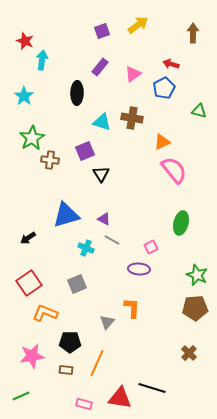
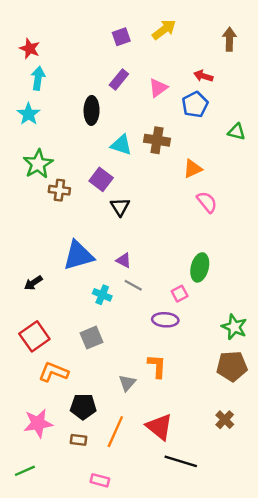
cyan arrow: (42, 60) -> (38, 78), moved
purple square: (85, 151) -> (101, 179), turned -30
pink semicircle: (174, 170) -> (207, 202), size x0.7
green ellipse: (181, 223) -> (200, 267), moved
red triangle: (120, 398) -> (159, 427), moved, turned 30

